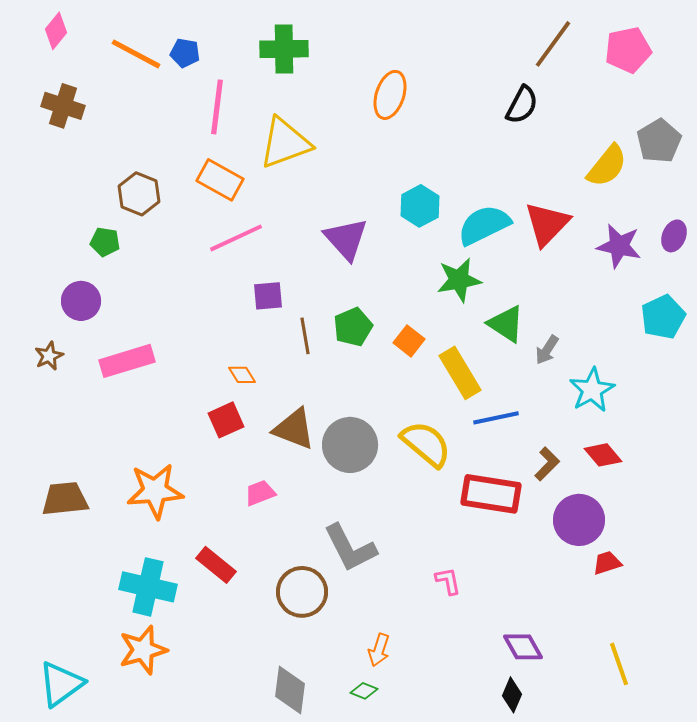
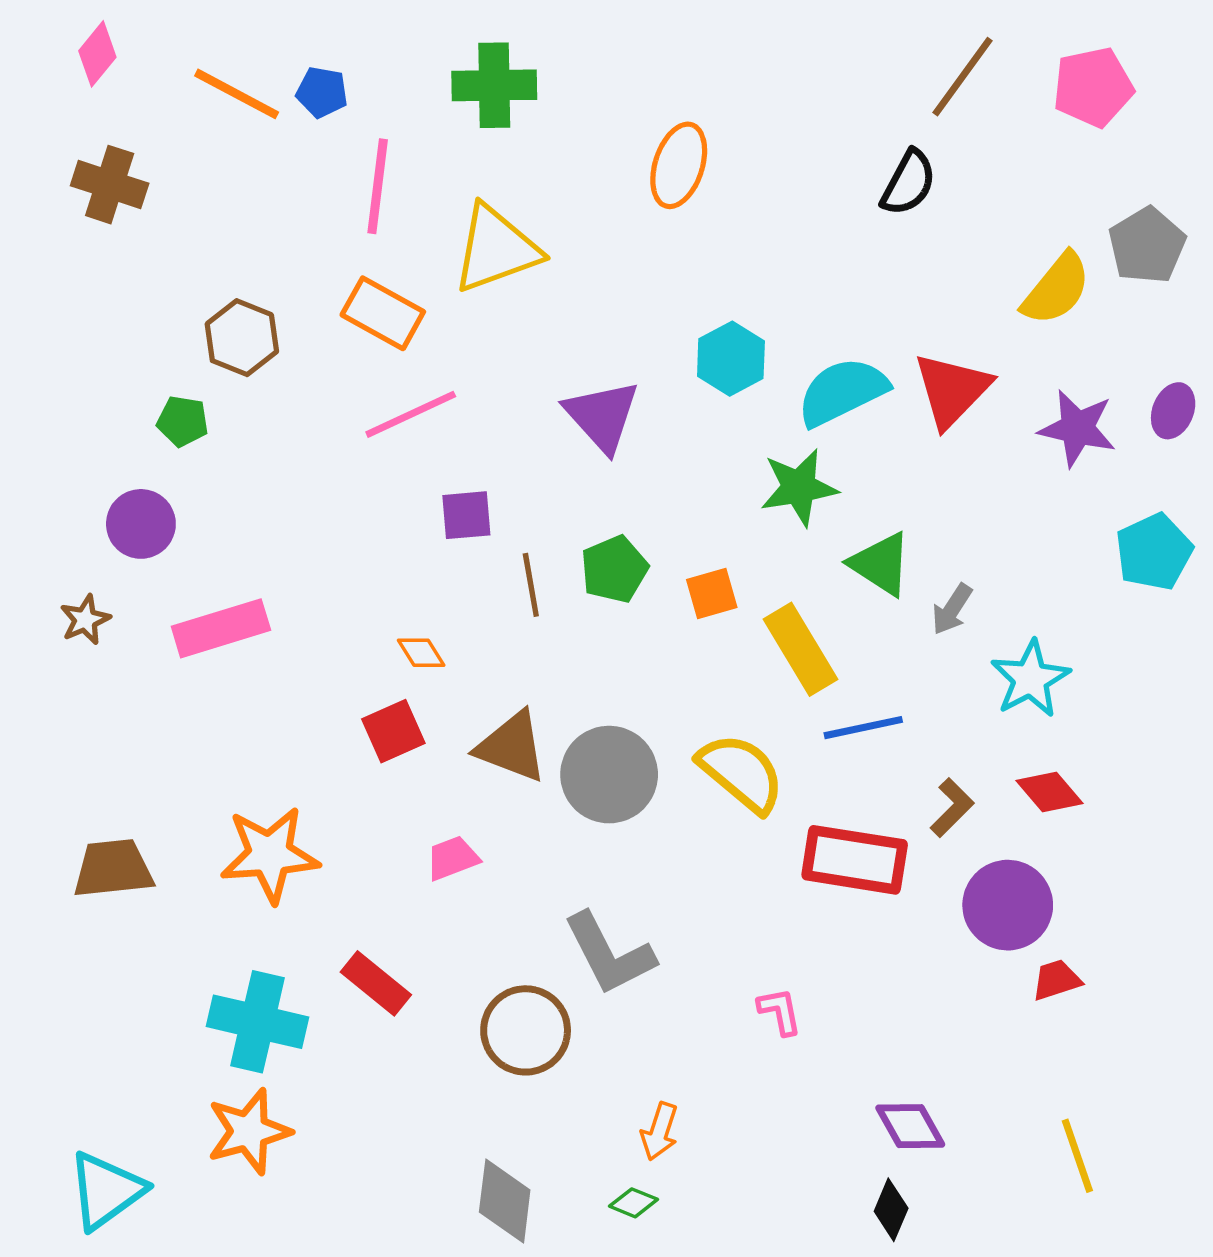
orange square: (409, 341) -> (712, 594), turned 36

